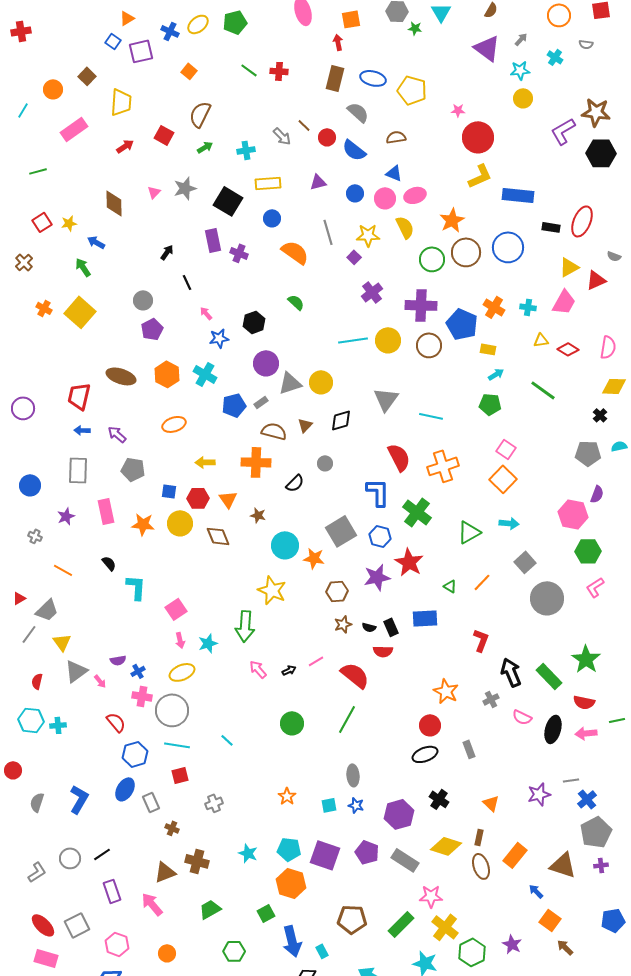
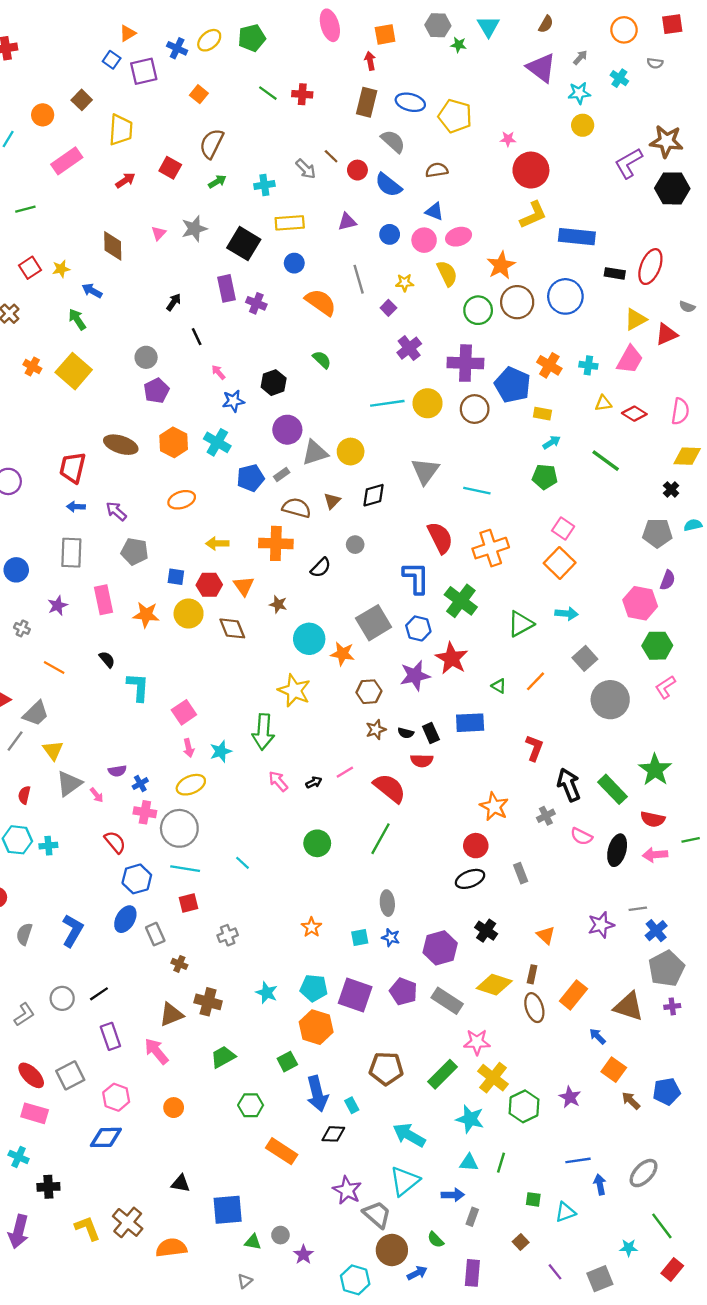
yellow star: (368, 235) -> (405, 283), size x0.7
blue pentagon: (613, 920) -> (666, 1091), moved

